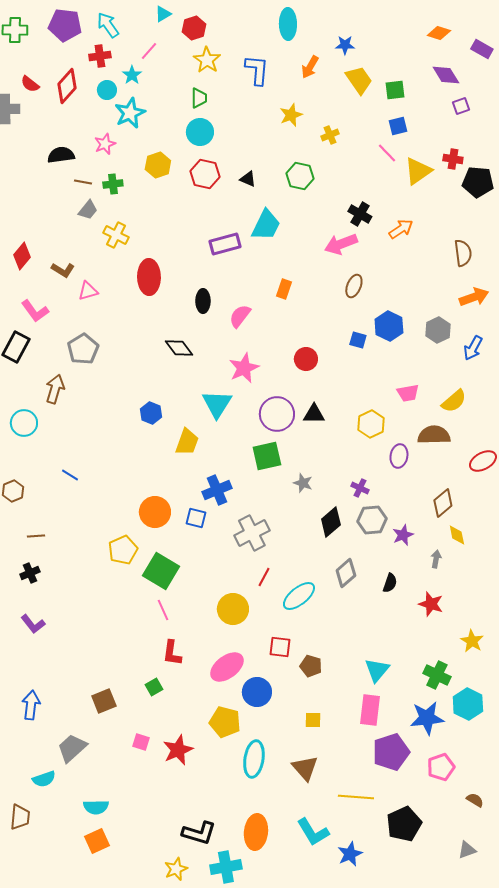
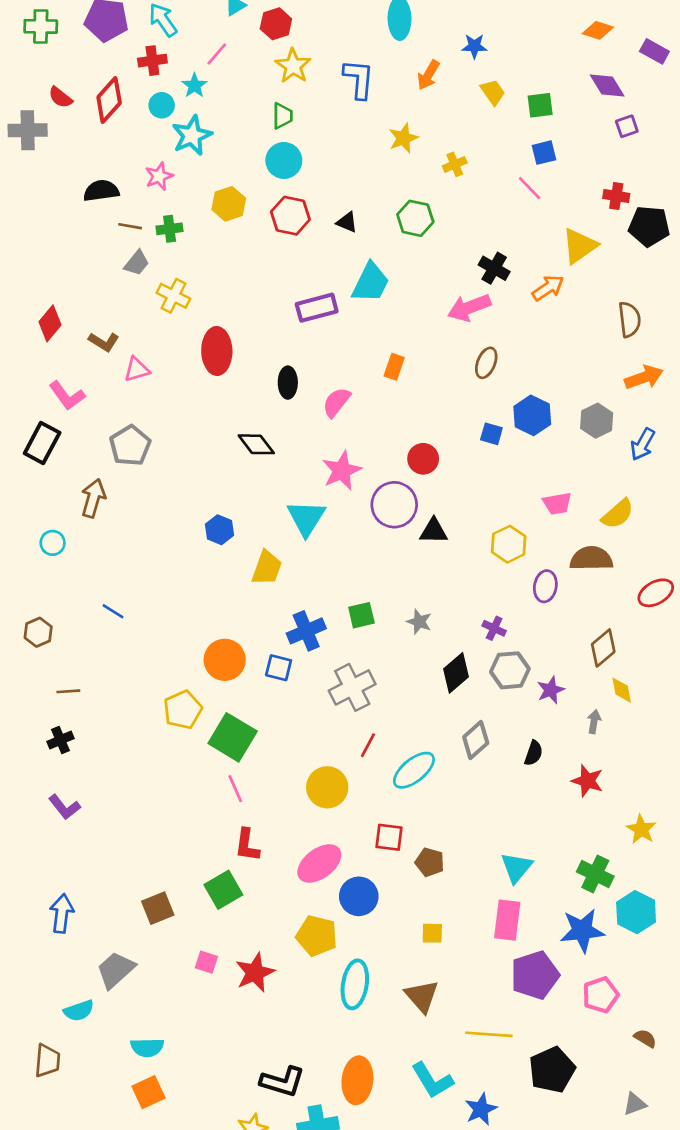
yellow trapezoid: (359, 80) -> (493, 92), size x0.7
yellow triangle: (418, 171) -> (580, 246), moved
purple circle: (277, 414) -> (394, 505), moved
cyan circle: (24, 423) -> (53, 543), size x0.7
green square: (267, 456) -> (361, 615), moved, size x0.7
green square: (154, 687) -> (223, 890), size x1.6

